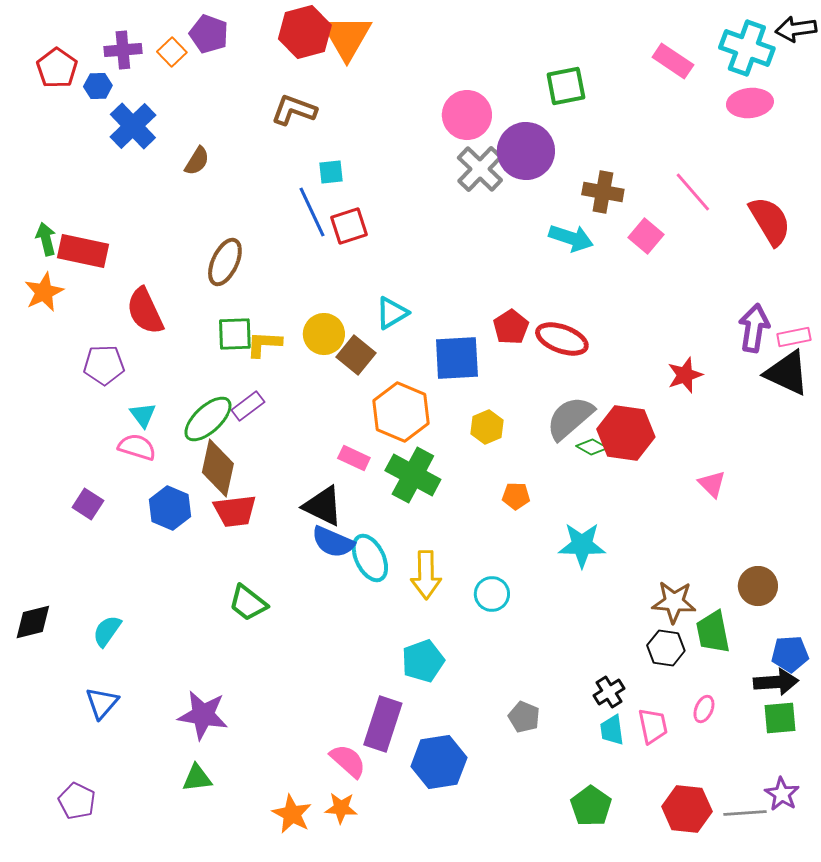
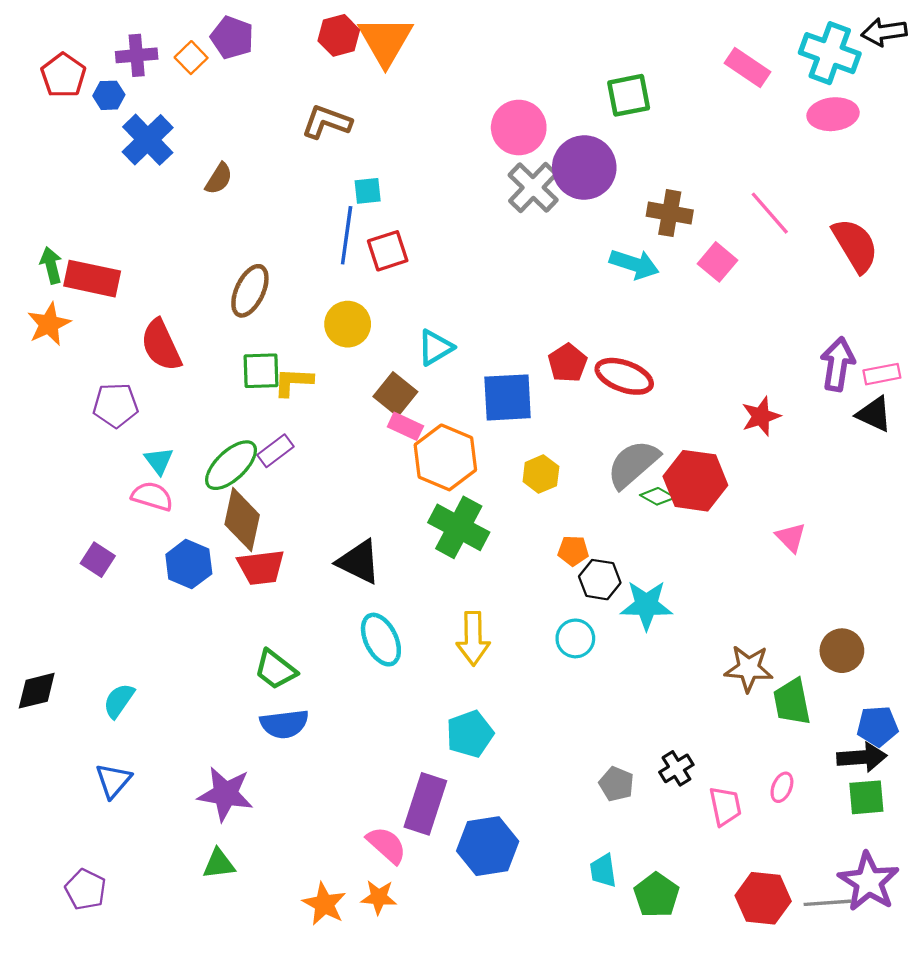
red hexagon: (305, 32) -> (339, 35), size x0.7
blue line: (312, 212) -> (347, 235), turned 33
yellow circle: (324, 334) -> (348, 324), moved
black triangle: (787, 373) -> (874, 414), size x0.7
pink rectangle: (354, 458) -> (405, 426), moved
blue semicircle: (333, 542) -> (284, 724), moved, turned -30
cyan ellipse: (370, 558) -> (381, 640), moved
cyan circle: (492, 594) -> (575, 638), moved
black hexagon: (666, 648) -> (600, 580), moved
gray pentagon: (524, 717) -> (616, 784), moved
cyan trapezoid: (612, 730) -> (603, 871), moved
purple star: (782, 794) -> (869, 882), size x1.6

